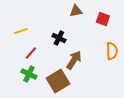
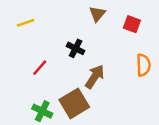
brown triangle: (76, 11) -> (97, 14), turned -40
yellow line: (21, 31) -> (26, 23), moved
green cross: (29, 74) -> (42, 111), moved

